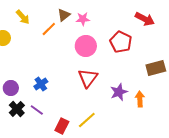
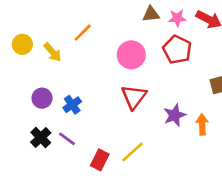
brown triangle: (64, 15) -> (151, 14), moved, turned 32
yellow arrow: (23, 17) -> (53, 52), moved
pink star: (83, 19) -> (177, 18), moved
purple circle: (11, 88) -> (42, 98), moved

